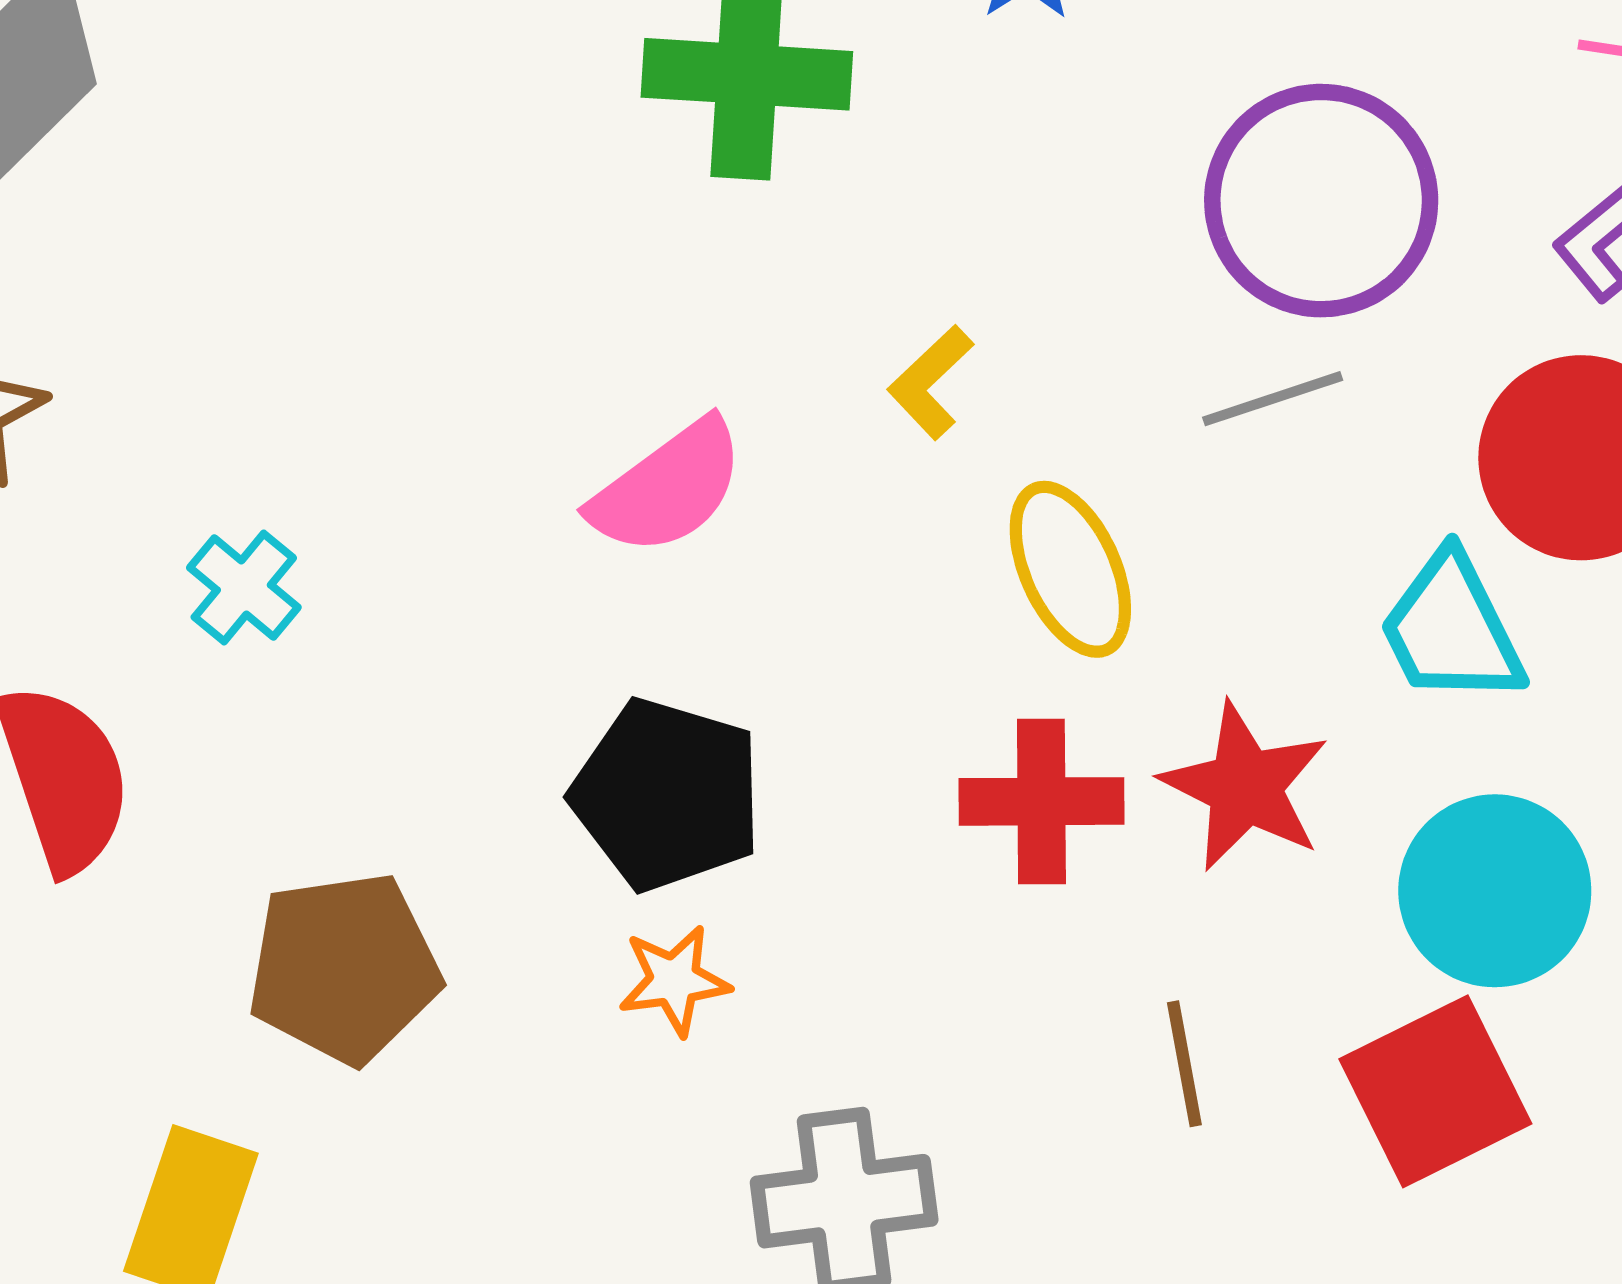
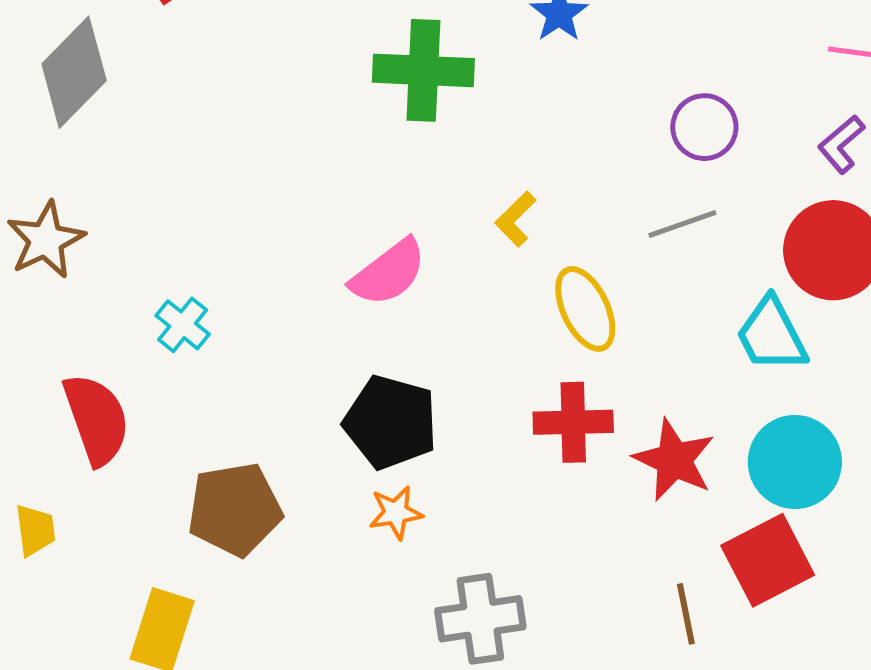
purple circle: (1321, 201) -> (704, 127), size x0.6
red star: (1245, 787) -> (674, 460), moved
brown line: (1184, 1064) -> (686, 614), moved

